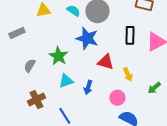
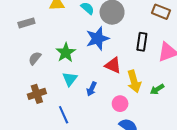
blue star: (87, 38) -> (97, 39), turned 30
yellow arrow: (128, 74) -> (134, 81), size x1.5
cyan triangle: (66, 81) -> (70, 79), turned -42
green arrow: (154, 88) -> (157, 89), moved

